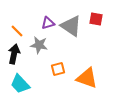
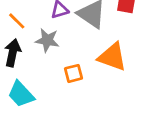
orange triangle: (87, 78) -> (112, 57), moved

